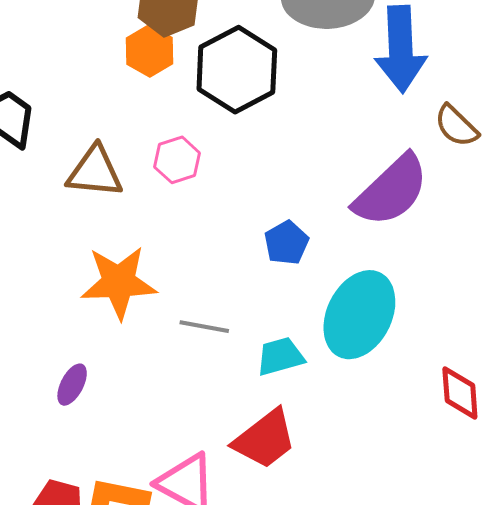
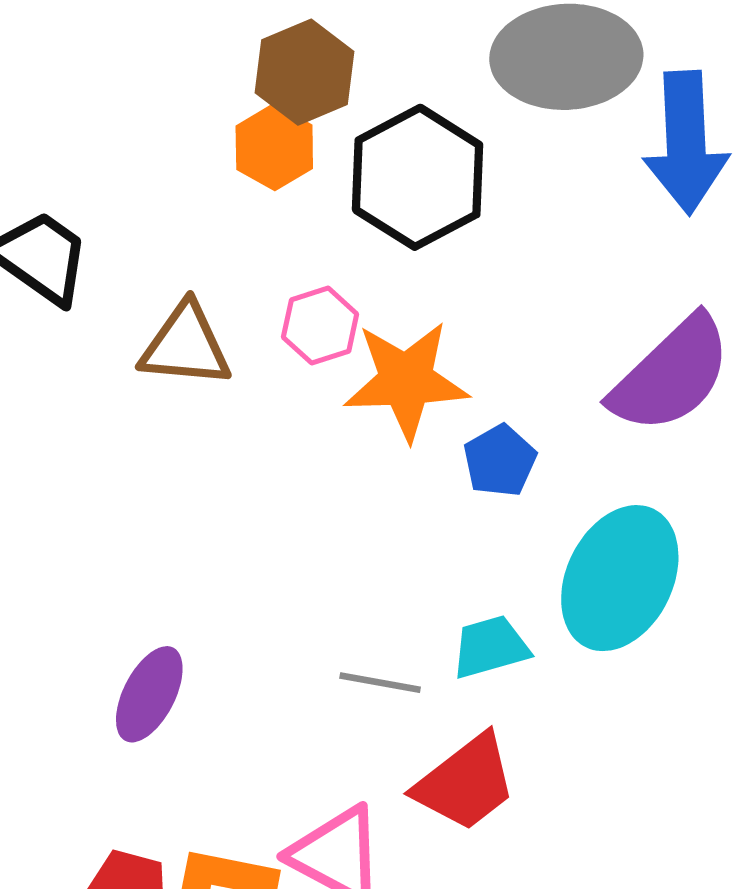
orange star: (119, 282) -> (406, 381), moved
gray line: (204, 327) -> (380, 683), moved
purple ellipse: (72, 385) -> (149, 694), size x1.4

